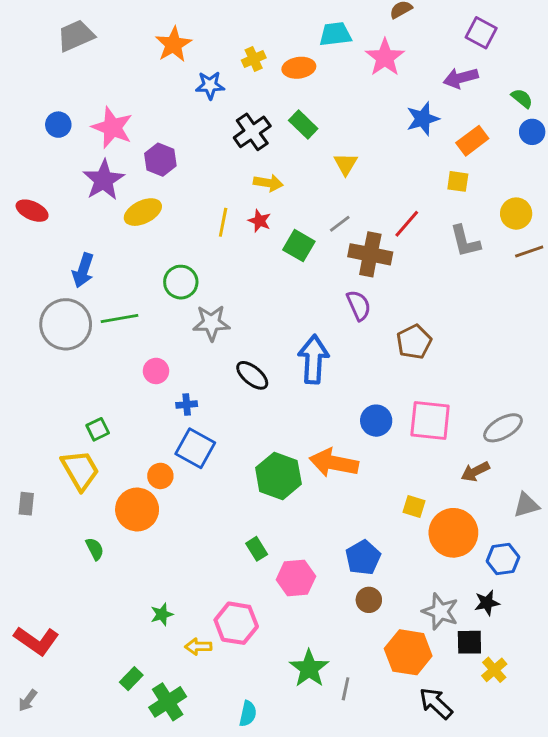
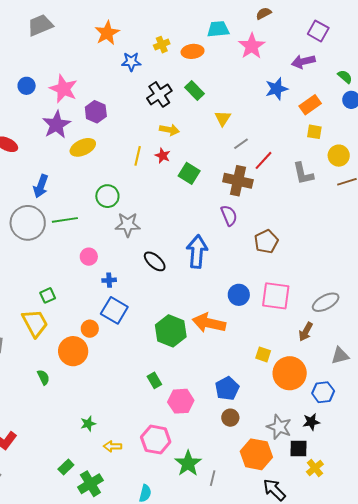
yellow square: (458, 181) -> (314, 132), moved
gray line: (340, 224) -> (241, 144), moved
brown arrow: (475, 472) -> (306, 332), turned -36
pink hexagon: (236, 623) -> (156, 440), moved

